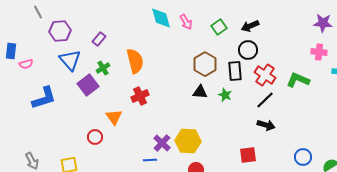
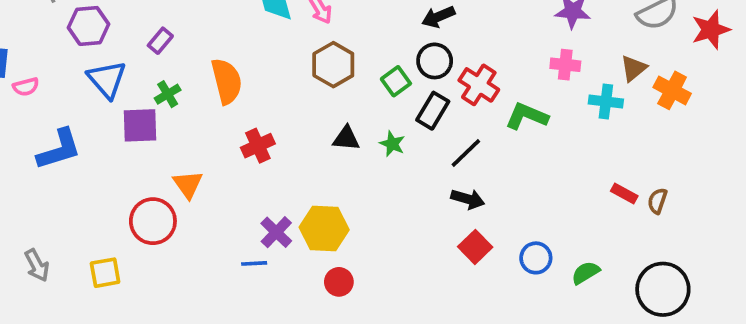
green square: (219, 27) -> (396, 81), moved
brown hexagon: (205, 64) -> (333, 65), moved
black rectangle: (235, 71) -> (433, 111), moved, turned 36
red cross: (265, 75) -> (479, 85), moved
purple square: (88, 85) -> (140, 125), turned 35
red cross: (140, 96) -> (258, 146), moved
red circle: (95, 137) -> (153, 221), size x1.6
red square: (248, 155) -> (475, 247), moved, turned -36

